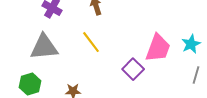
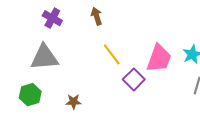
yellow line: (91, 42) -> (112, 54), moved

